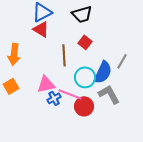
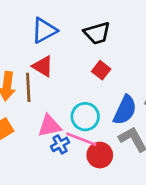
red triangle: (41, 29) -> (43, 66), moved
brown line: (64, 55) -> (28, 87), moved
cyan circle: (85, 77) -> (85, 117), moved

